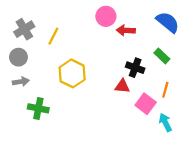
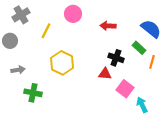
pink circle: (106, 16) -> (73, 14), moved
blue semicircle: (168, 22) -> (151, 29), moved
gray cross: (24, 29) -> (21, 15), moved
gray circle: (18, 57) -> (10, 41), moved
orange line: (165, 90) -> (152, 62), moved

